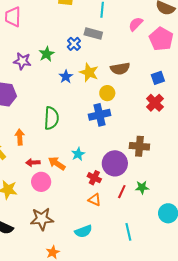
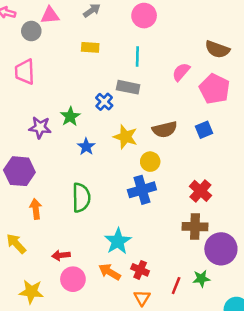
blue star: (66, 77) -> (86, 147), moved
blue square: (158, 78) -> (204, 130), moved
red cross: (155, 103) -> (200, 191), moved
orange arrow: (20, 137) -> (36, 209), moved
cyan star: (78, 154) -> (118, 241), size x1.5
orange arrow: (57, 163) -> (110, 272), moved
purple circle: (115, 163) -> (221, 249), moved
orange triangle: (95, 200) -> (142, 298), turned 40

